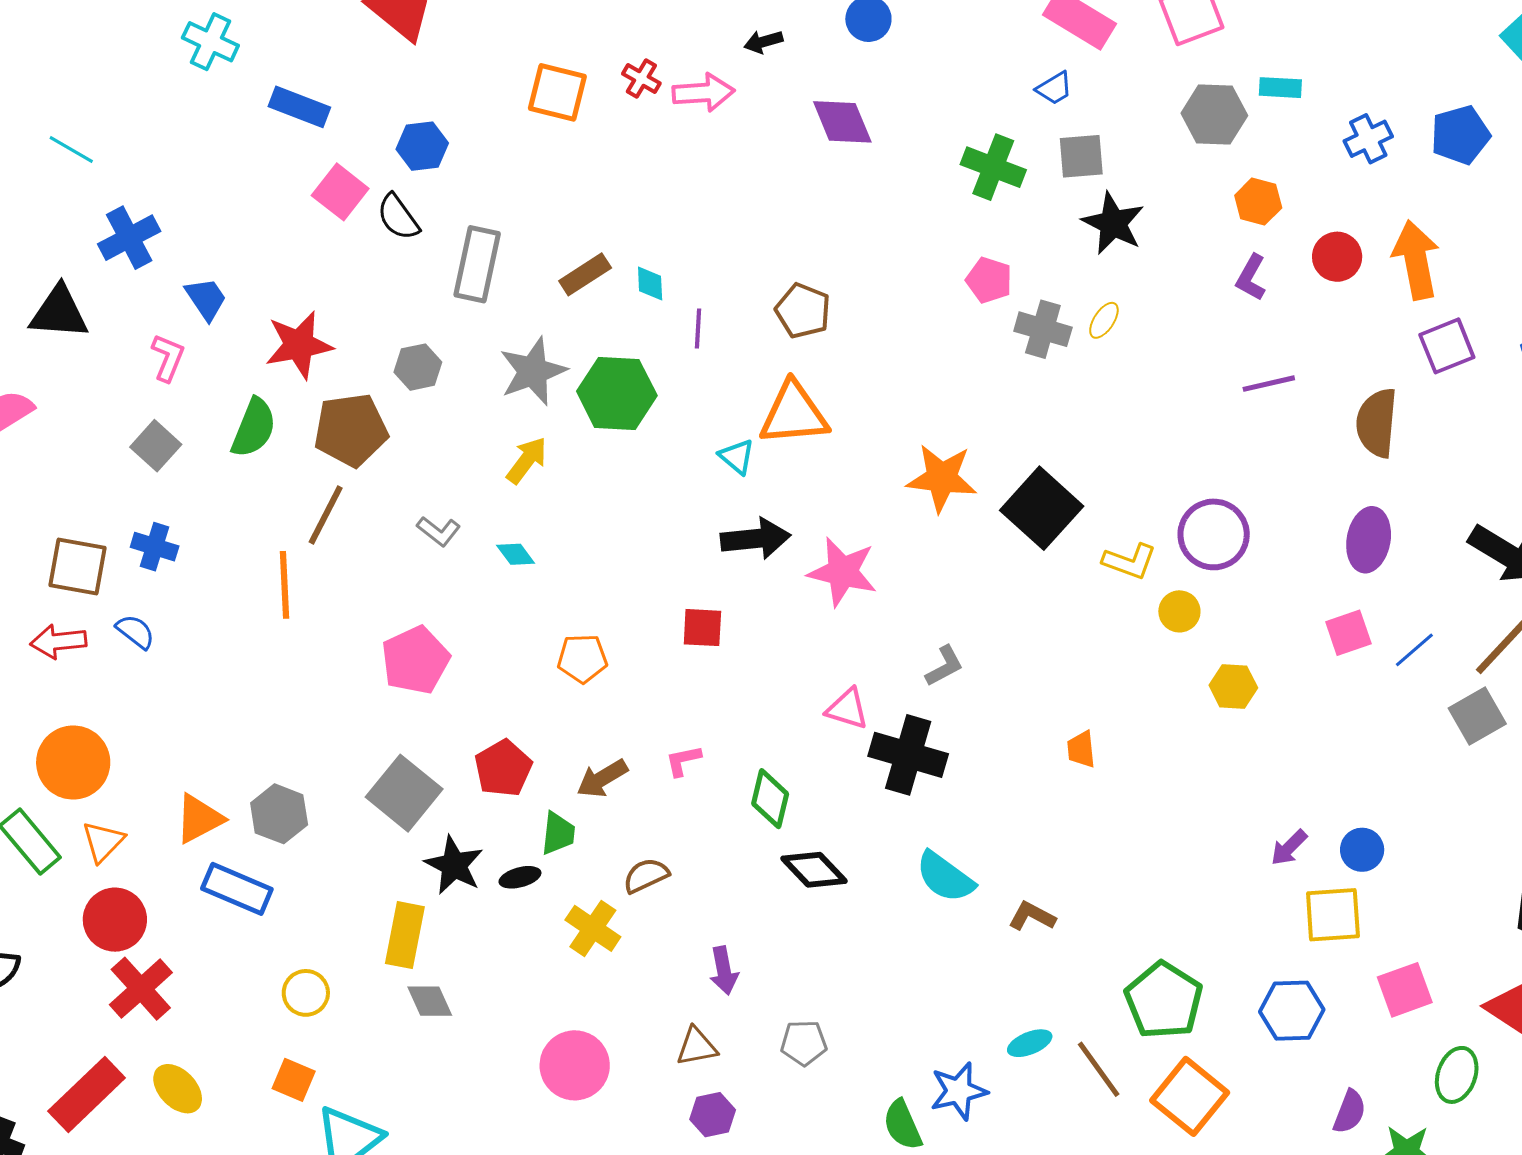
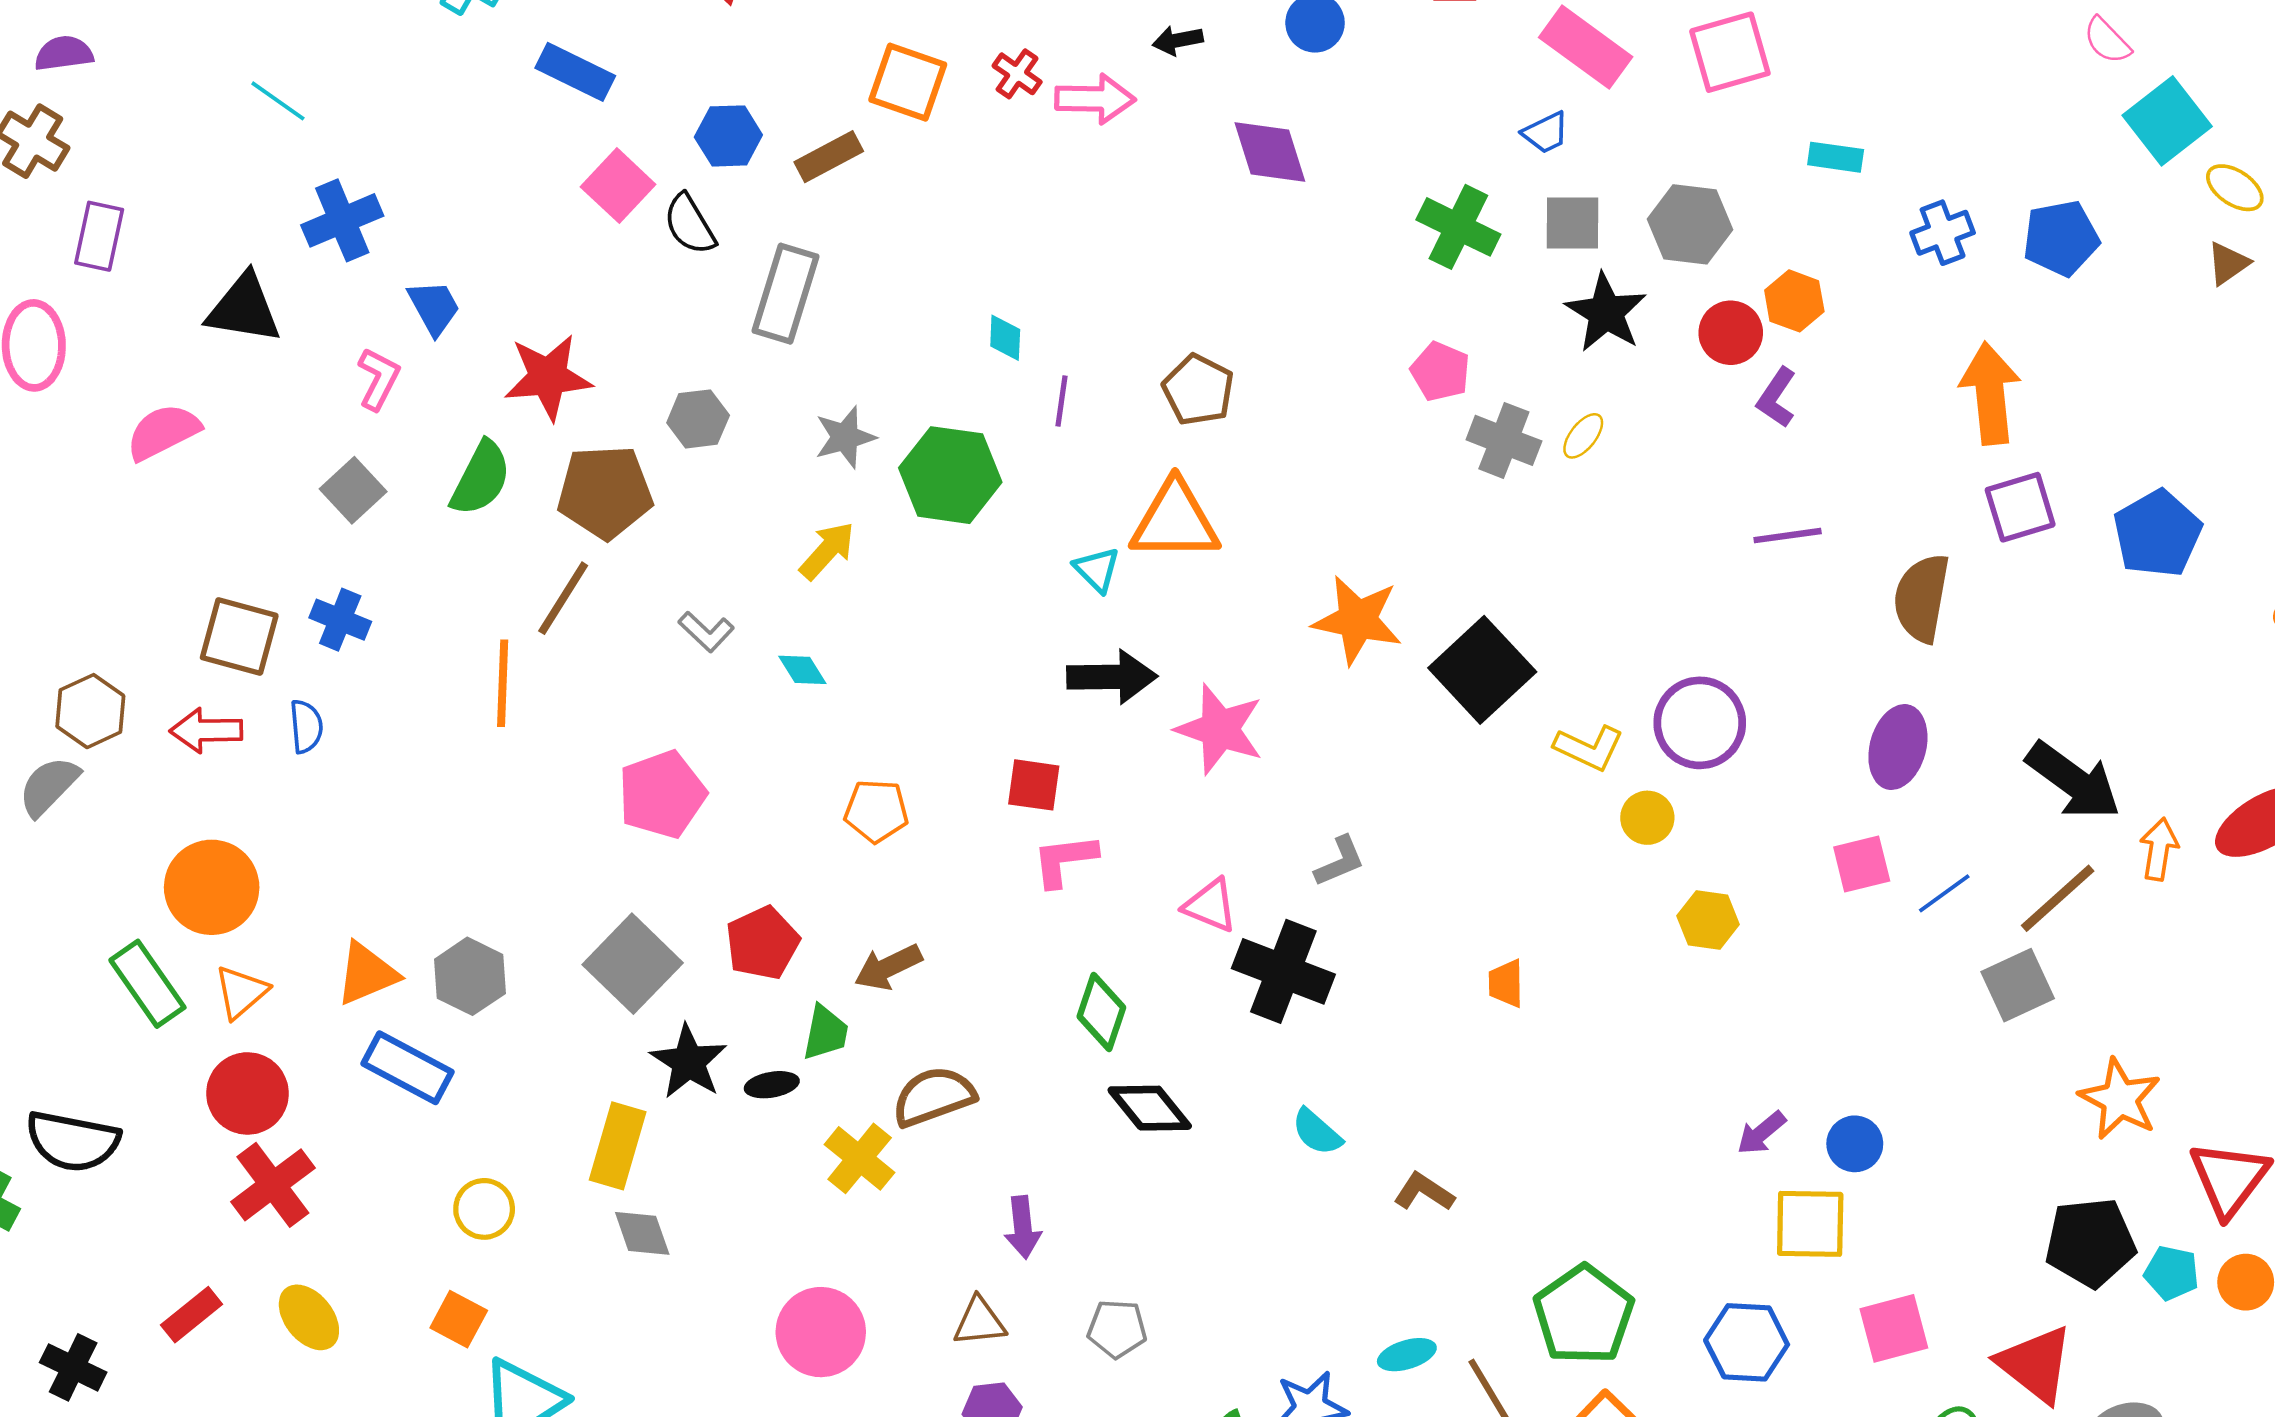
gray hexagon: (1214, 114) -> (1690, 224), moved
red circle: (1337, 257) -> (1731, 333), moved
brown rectangle: (585, 274) -> (829, 157), moved
gray star: (533, 371) -> (845, 437), size x0.7
blue semicircle: (135, 632) -> (306, 726), turned 42
pink L-shape: (683, 761) -> (1065, 860), moved, size x1.4
brown semicircle: (646, 875) -> (934, 1097), size x1.4
cyan semicircle: (945, 877) -> (1317, 1132), size x0.7
red rectangle: (87, 1095) -> (192, 1315), size x0.6

